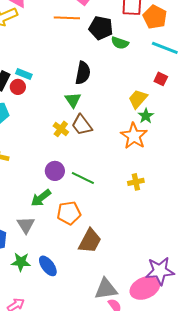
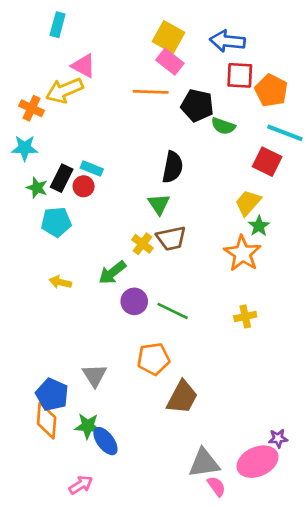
red square: (161, 79) -> (267, 162), moved, size x1.5
brown trapezoid: (82, 125) -> (171, 238), turned -65
green arrow: (41, 198) -> (112, 273), moved
blue ellipse: (48, 266) -> (105, 441), moved
purple star: (160, 271) -> (278, 438), size x0.5

